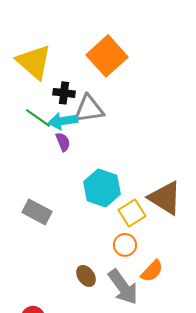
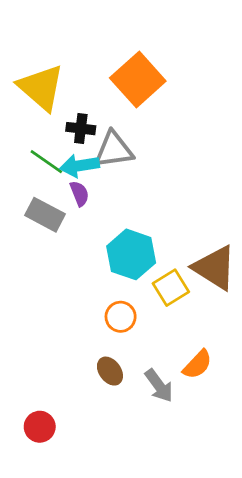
gray rectangle: (37, 212) -> (45, 215), moved
orange circle: (125, 245) -> (121, 317), moved
gray arrow: (123, 287) -> (159, 386), size x0.7

